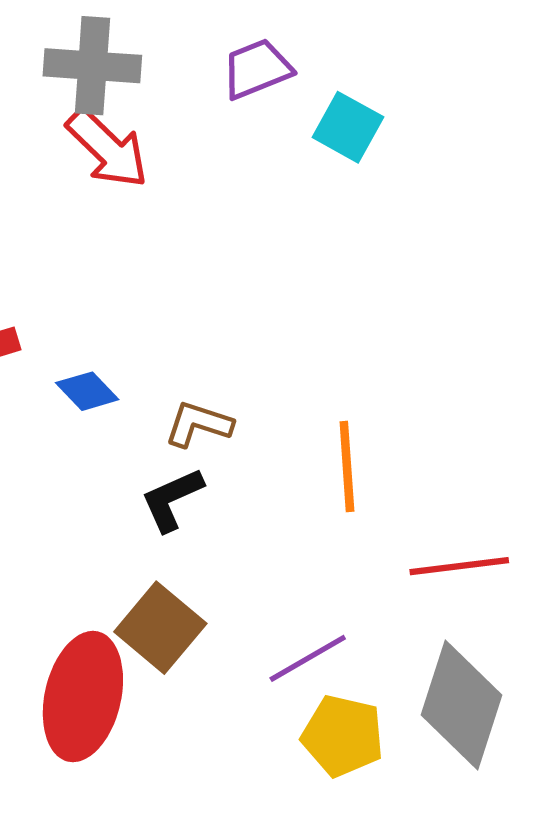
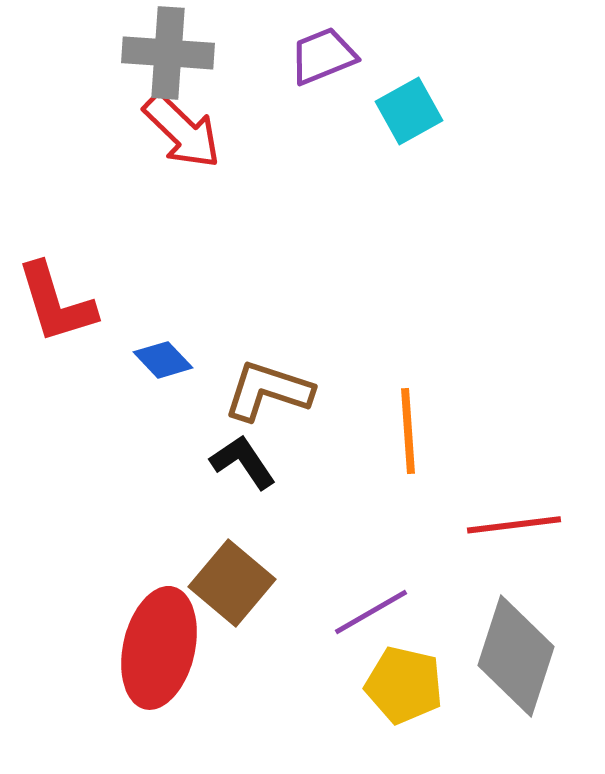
cyan square: (348, 127) -> (409, 111), turned 32
brown L-shape: (198, 424) -> (268, 391), size x1.4
black L-shape: (172, 499) -> (243, 462), turned 80

